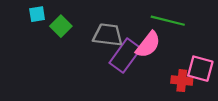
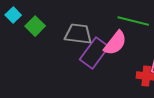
cyan square: (37, 14) -> (13, 15), turned -35

